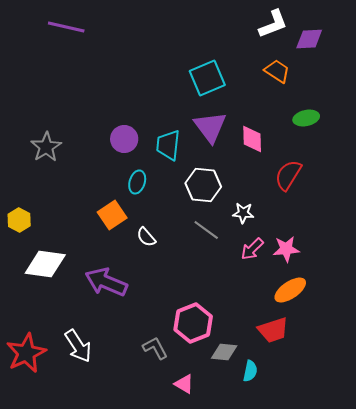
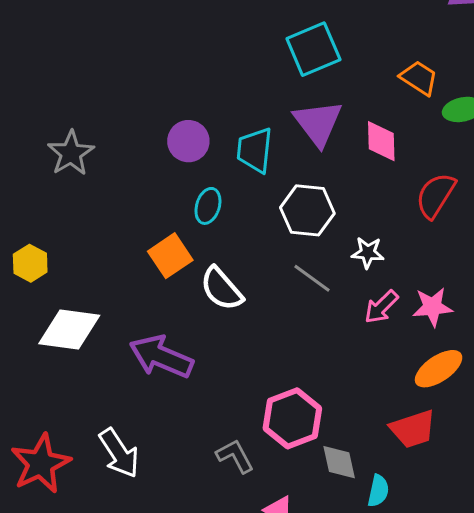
orange trapezoid: (277, 71) -> (419, 78), moved
white semicircle: (146, 237) -> (222, 289), size x1.5
gray diamond: (224, 352) -> (339, 462), turned 72

